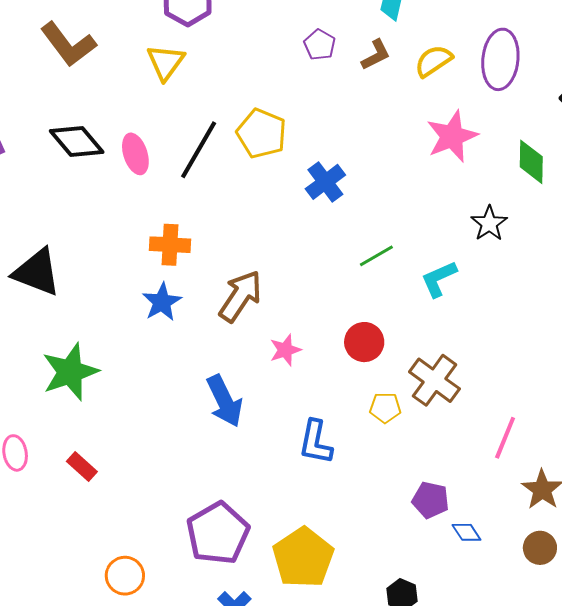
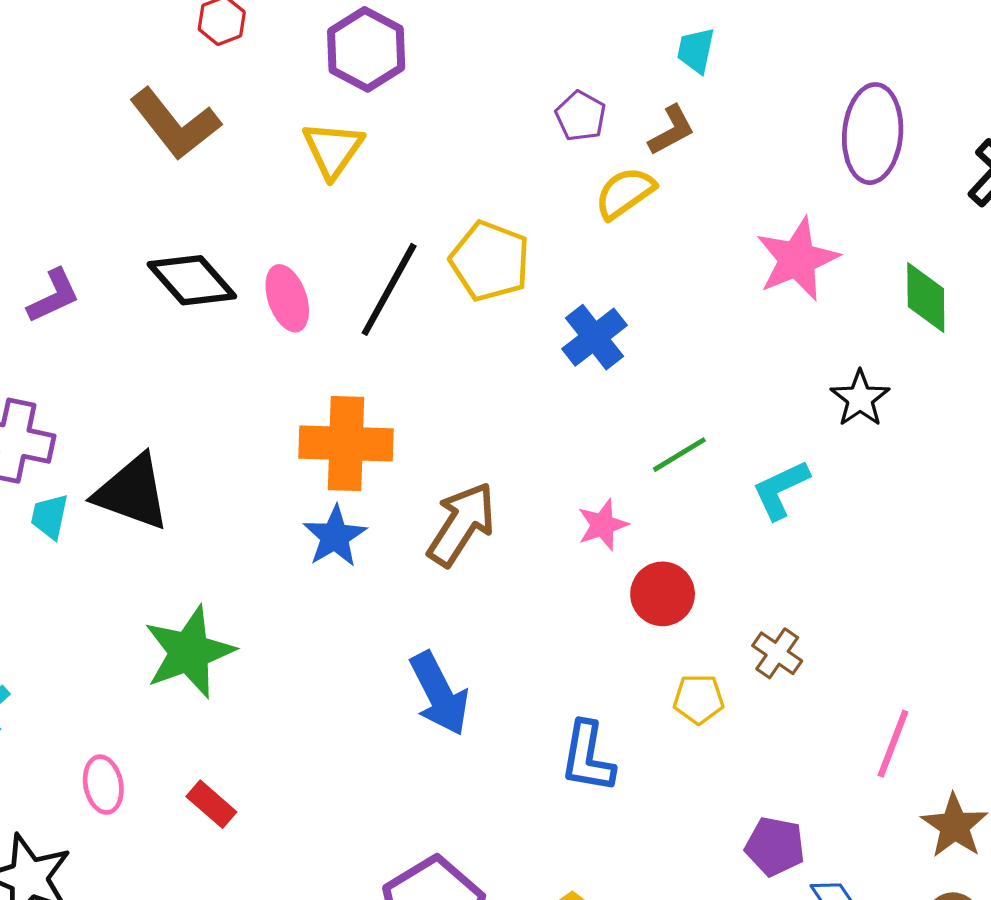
yellow semicircle: (433, 61) -> (625, 193), moved
orange cross: (170, 245) -> (346, 443), size x1.4
pink star: (285, 350) -> (603, 525), moved
brown cross: (435, 380) -> (777, 653), size x0.6

